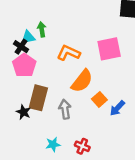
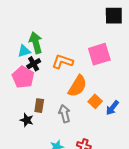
green arrow: (42, 29) -> (36, 43), size x1.5
black cross: (21, 47) -> (34, 64), moved, turned 32
brown rectangle: (38, 98) -> (39, 106), size x0.6

